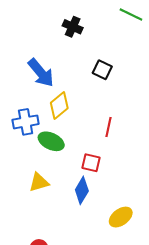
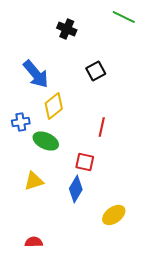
black square: (102, 70) -> (96, 71), turned 36
blue cross: (26, 122) -> (21, 122), size x0.7

